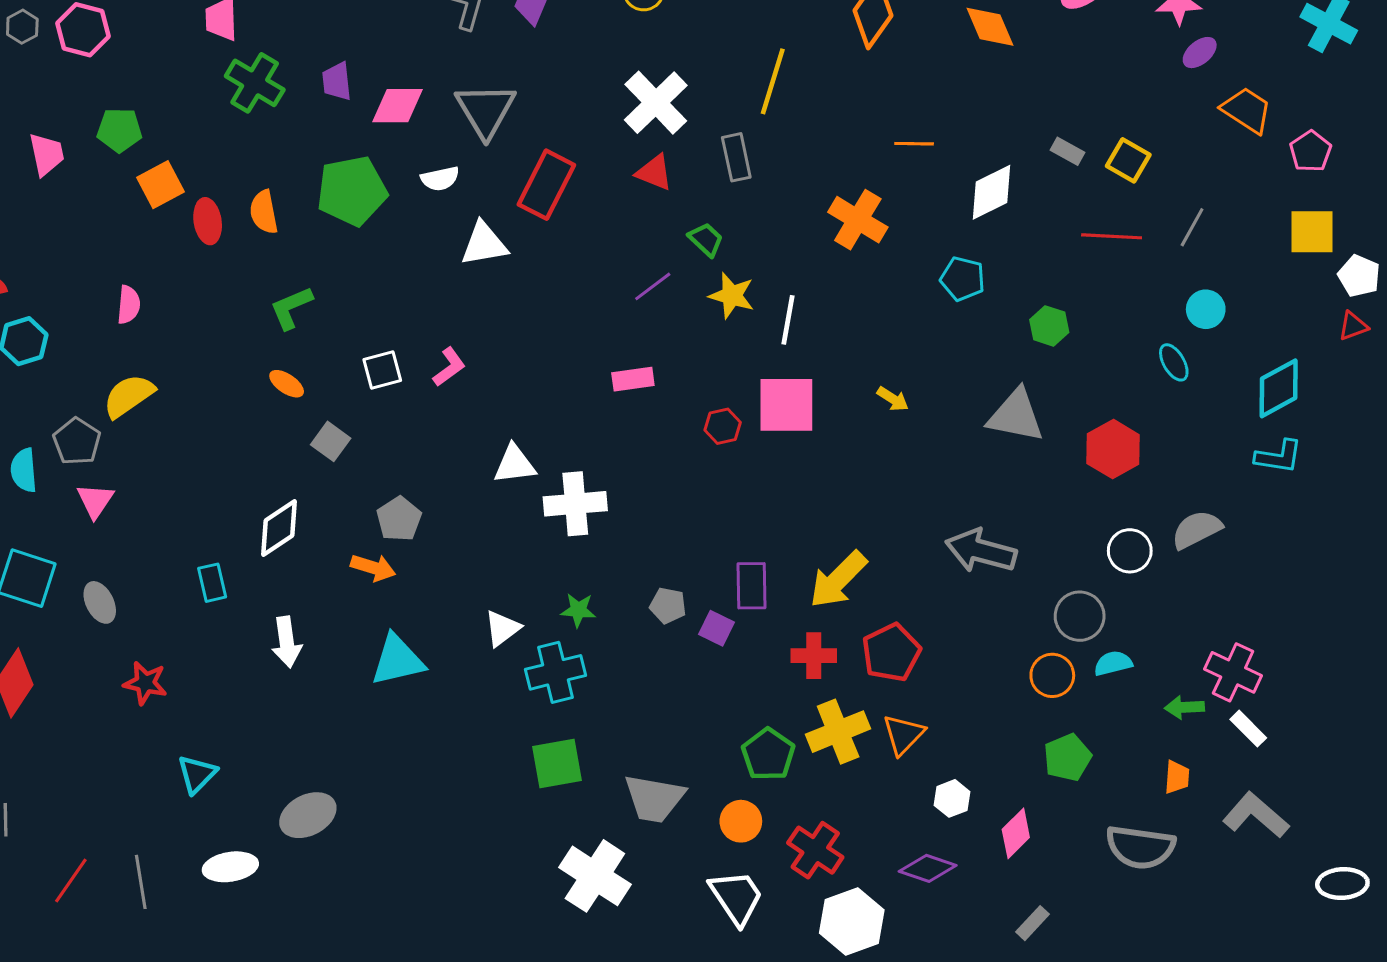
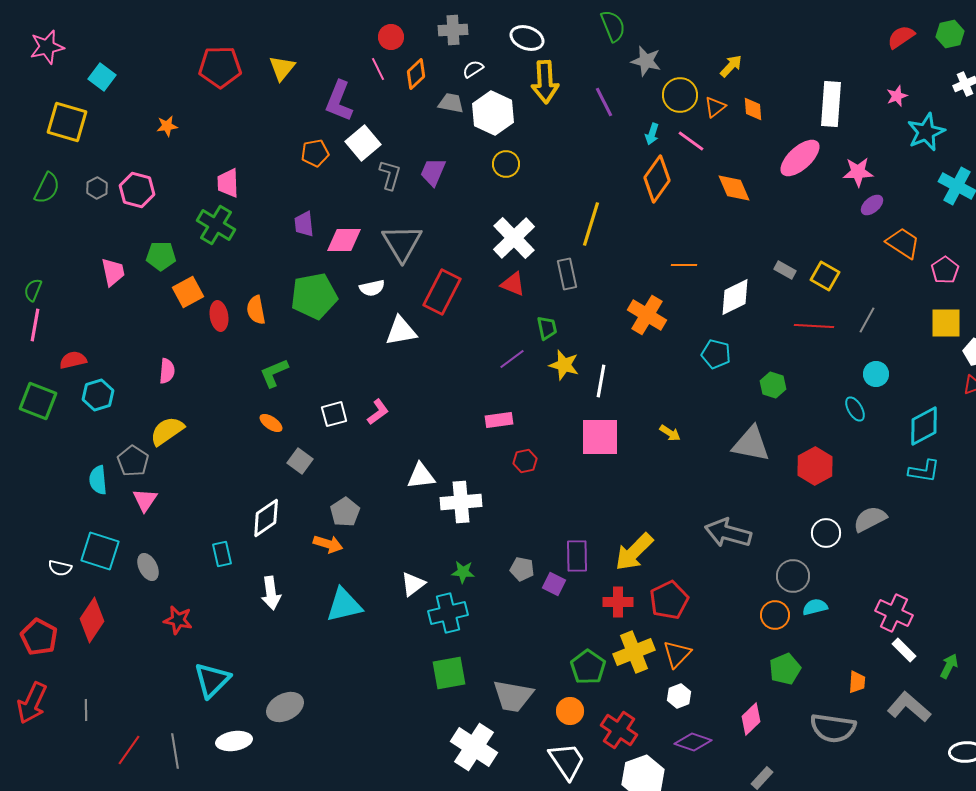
green cross: (255, 83) -> (216, 225), moved
green trapezoid: (706, 239) -> (547, 328), turned 35
red hexagon: (723, 426) -> (525, 461), moved
green arrow: (1184, 707) -> (949, 666), moved, turned 120
cyan triangle: (197, 774) -> (212, 680), size x1.4
white hexagon: (952, 798) -> (679, 696), moved

